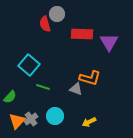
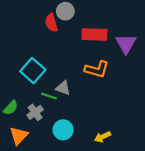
orange L-shape: (90, 78) -> (97, 69), moved
gray triangle: (76, 89) -> (63, 88), moved
gray cross: (31, 119) -> (35, 112), moved

